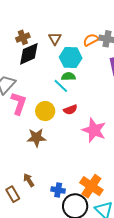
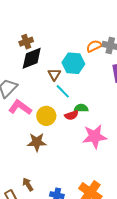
brown triangle: (55, 39) -> (54, 74), moved
green semicircle: (68, 76) -> (81, 108), moved
pink L-shape: (19, 103) -> (20, 107), turned -75
pink star: (94, 130) -> (95, 136), turned -30

